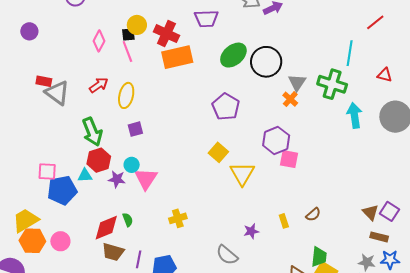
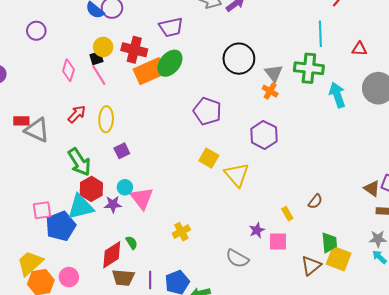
green ellipse: (233, 55) -> (170, 63), moved
pink square: (289, 159) -> (278, 242), moved
cyan triangle: (85, 175) -> (81, 207), size x1.8

